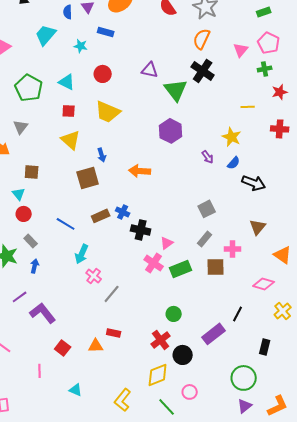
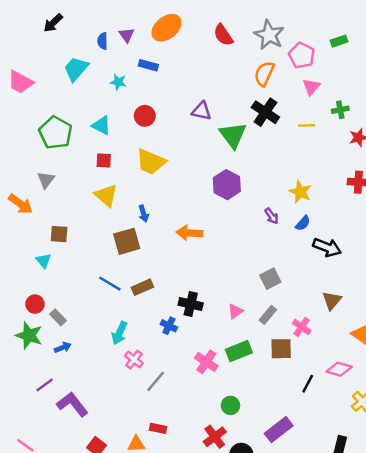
pink pentagon: (269, 43) -> (302, 56), moved
yellow line: (248, 107) -> (306, 125), moved
blue cross: (123, 212) -> (169, 326), moved
red circle: (24, 214) -> (35, 304), moved
blue line: (66, 224) -> (110, 284), moved
pink triangle: (167, 243) -> (235, 311), moved
pink cross: (233, 249) -> (302, 327), turned 35
pink cross: (154, 263) -> (206, 362), moved
blue arrow: (35, 266) -> (63, 347), turned 56
black line: (238, 314) -> (308, 384), moved

